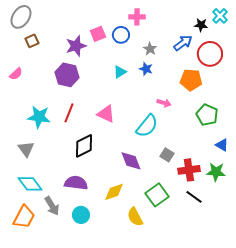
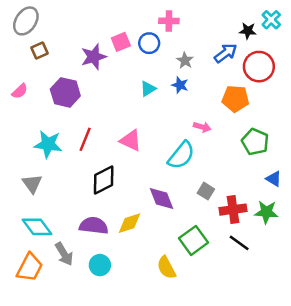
purple hexagon: (67, 75) -> (65, 92), moved
yellow diamond: (114, 192) -> (129, 223), moved

